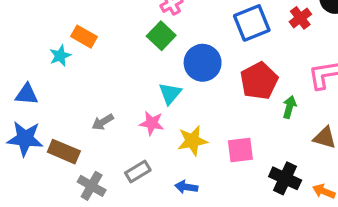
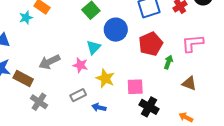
gray arrow: (103, 122) -> (49, 62), size x1.5
yellow star: (192, 141) -> (105, 78), turned 30
gray rectangle: (138, 172) -> (78, 95), moved
black cross: (285, 178) -> (149, 107), moved

